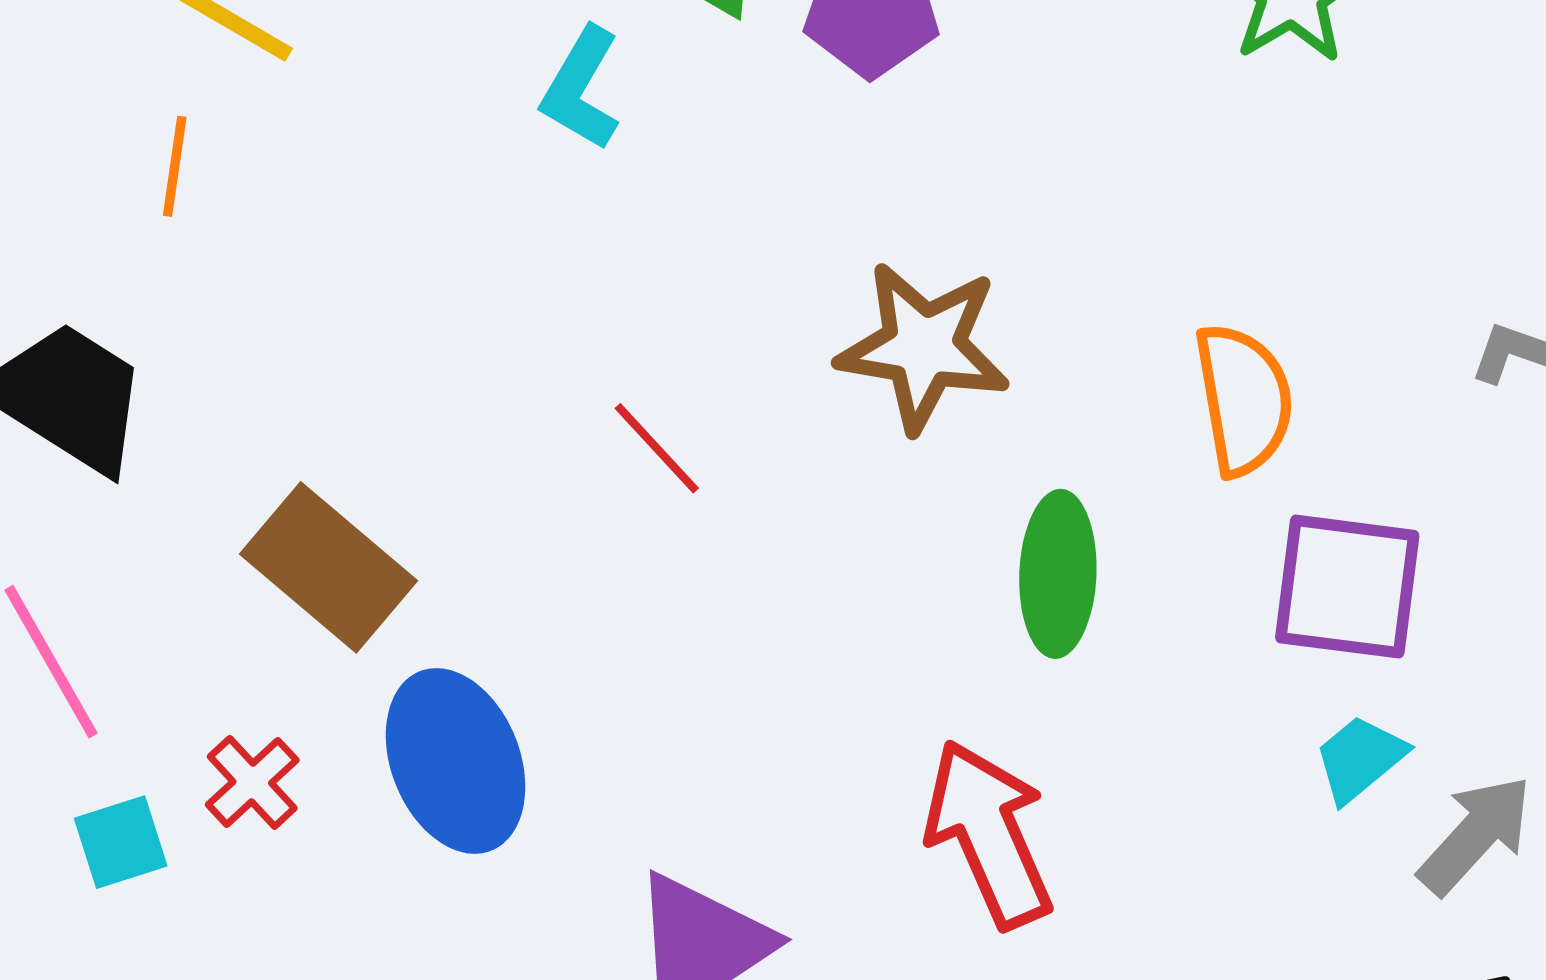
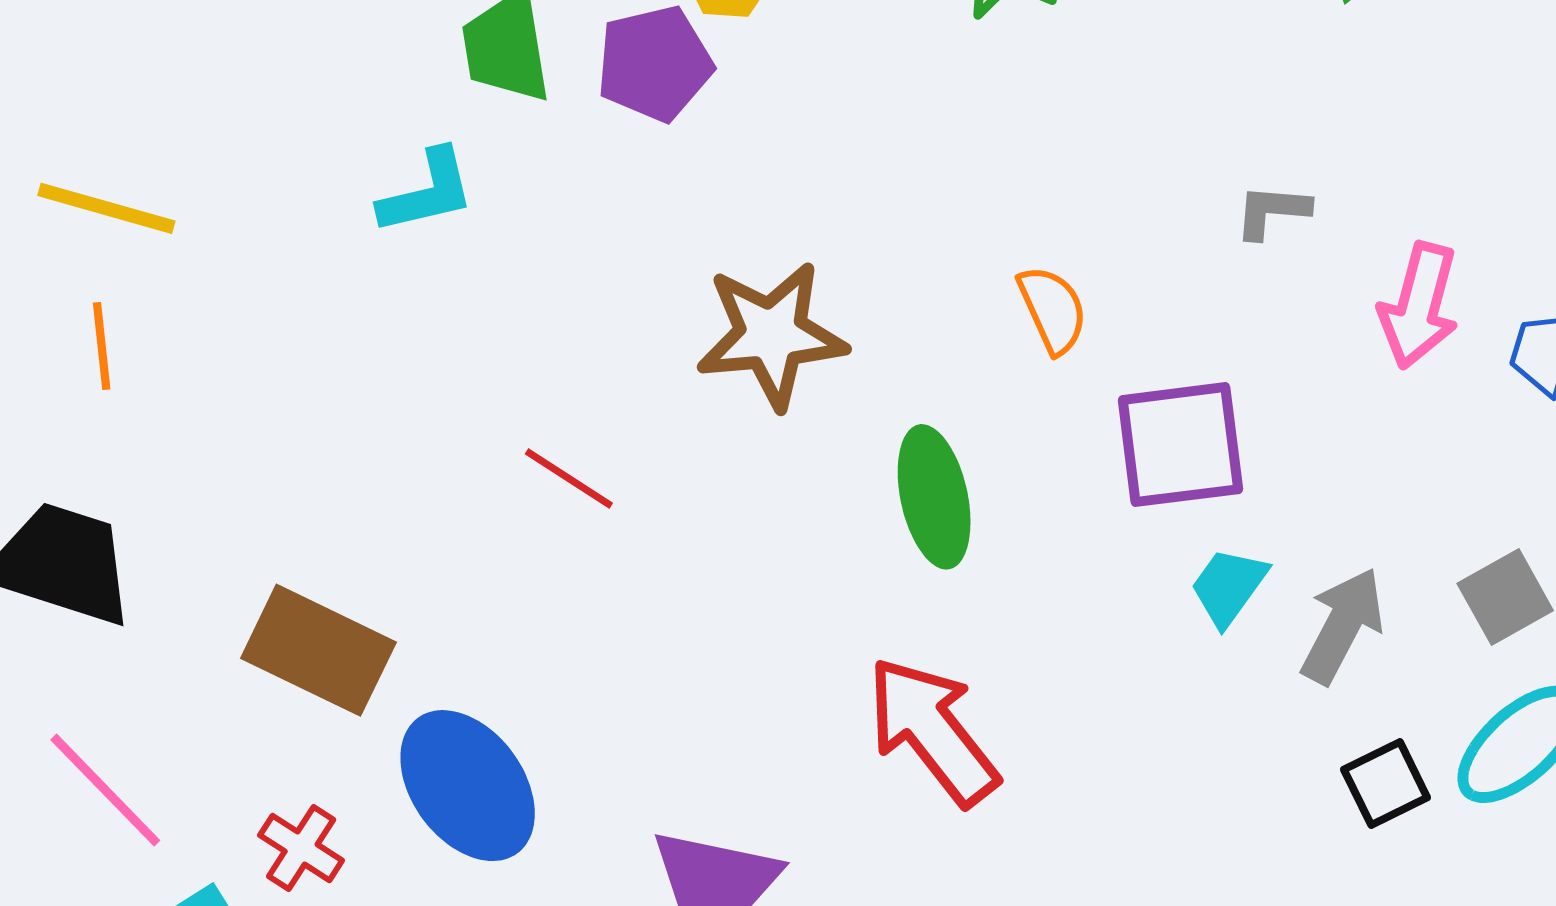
cyan L-shape: (581, 89) -> (427, 192), turned -119
orange semicircle: (1244, 399) -> (1053, 310), size x0.7

